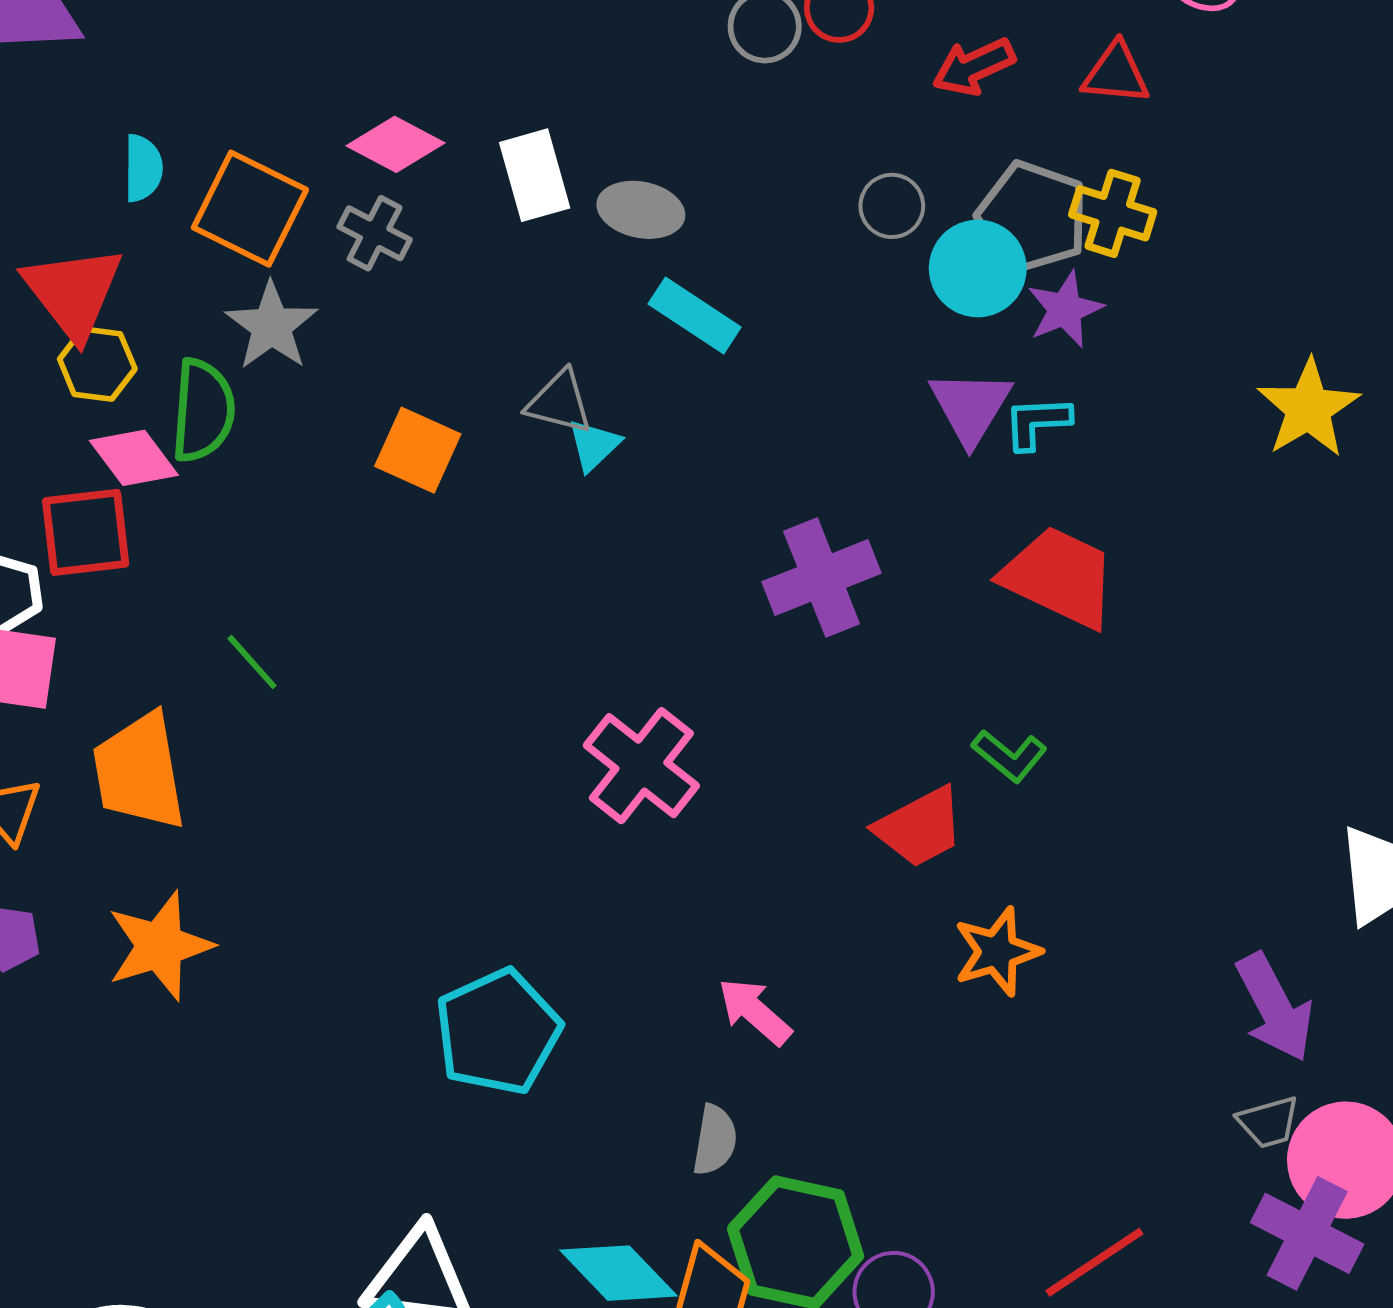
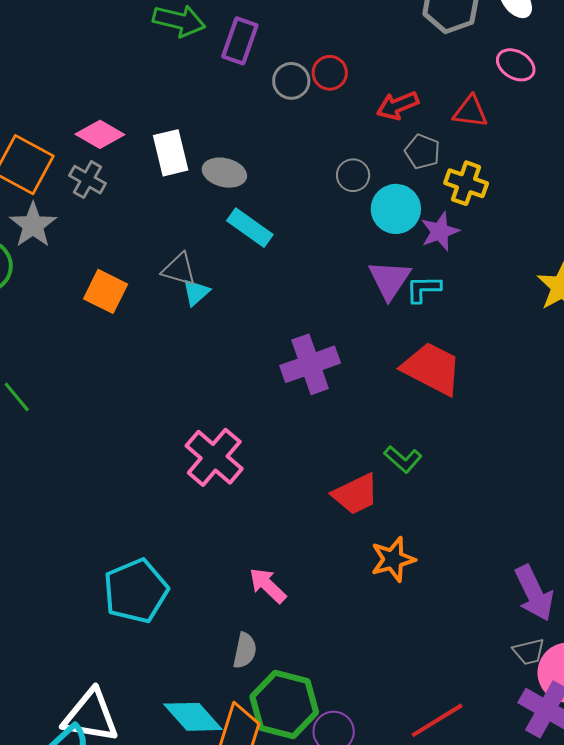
gray pentagon: (1033, 217) -> (422, 152), moved, size x0.6

